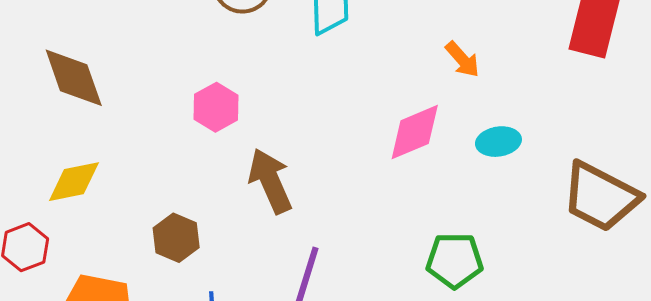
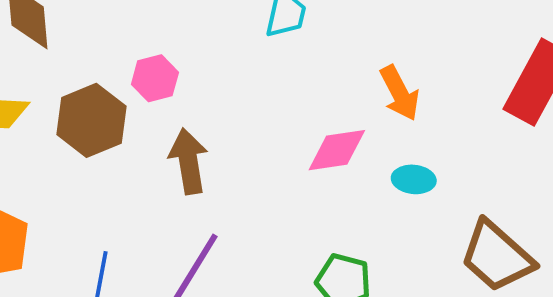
orange arrow: (462, 59) -> (400, 93), size x1.4
brown hexagon: (176, 238) -> (91, 120), moved, size x1.5

